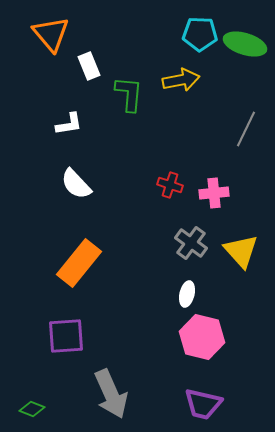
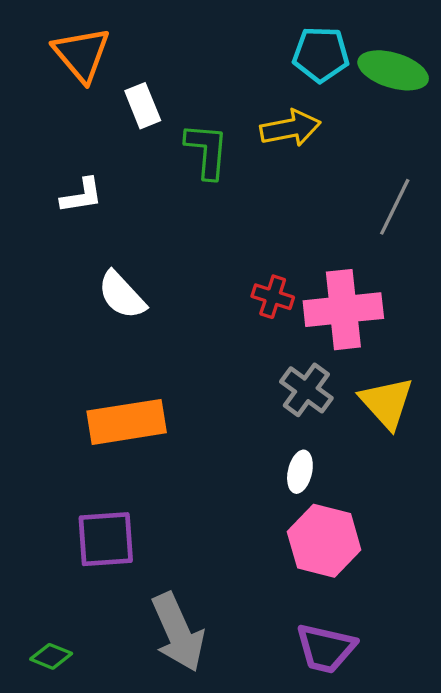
white L-shape: (69, 124) -> (82, 196), moved
pink cross: (214, 193) -> (343, 310), size x1.6
orange rectangle: (79, 263) -> (127, 422), turned 42

